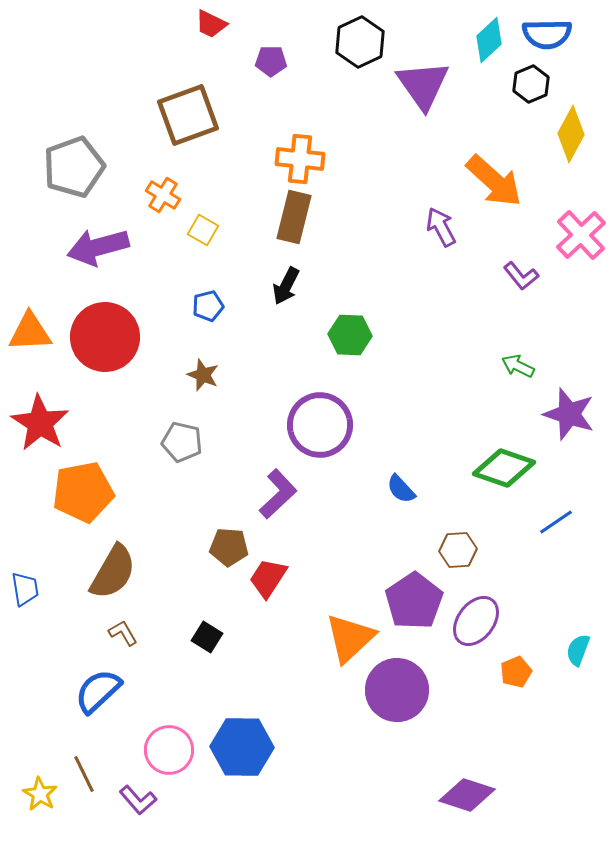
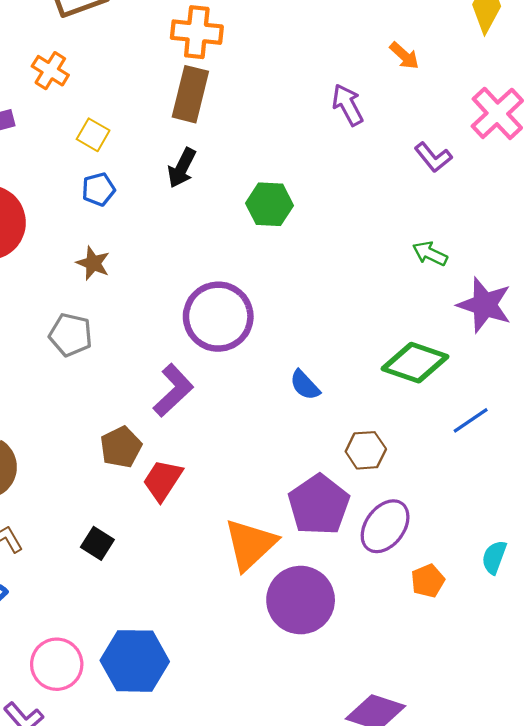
orange arrow: (494, 181) -> (404, 56), size x0.5
yellow square: (203, 230) -> (93, 135), moved
green hexagon: (350, 335) -> (270, 204), moved
brown pentagon: (229, 547) -> (121, 447), turned -30

